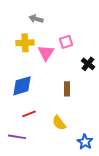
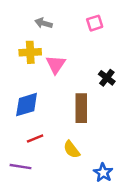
pink square: (66, 42) -> (95, 23), moved
brown rectangle: (67, 89) -> (81, 108), size x1.6

